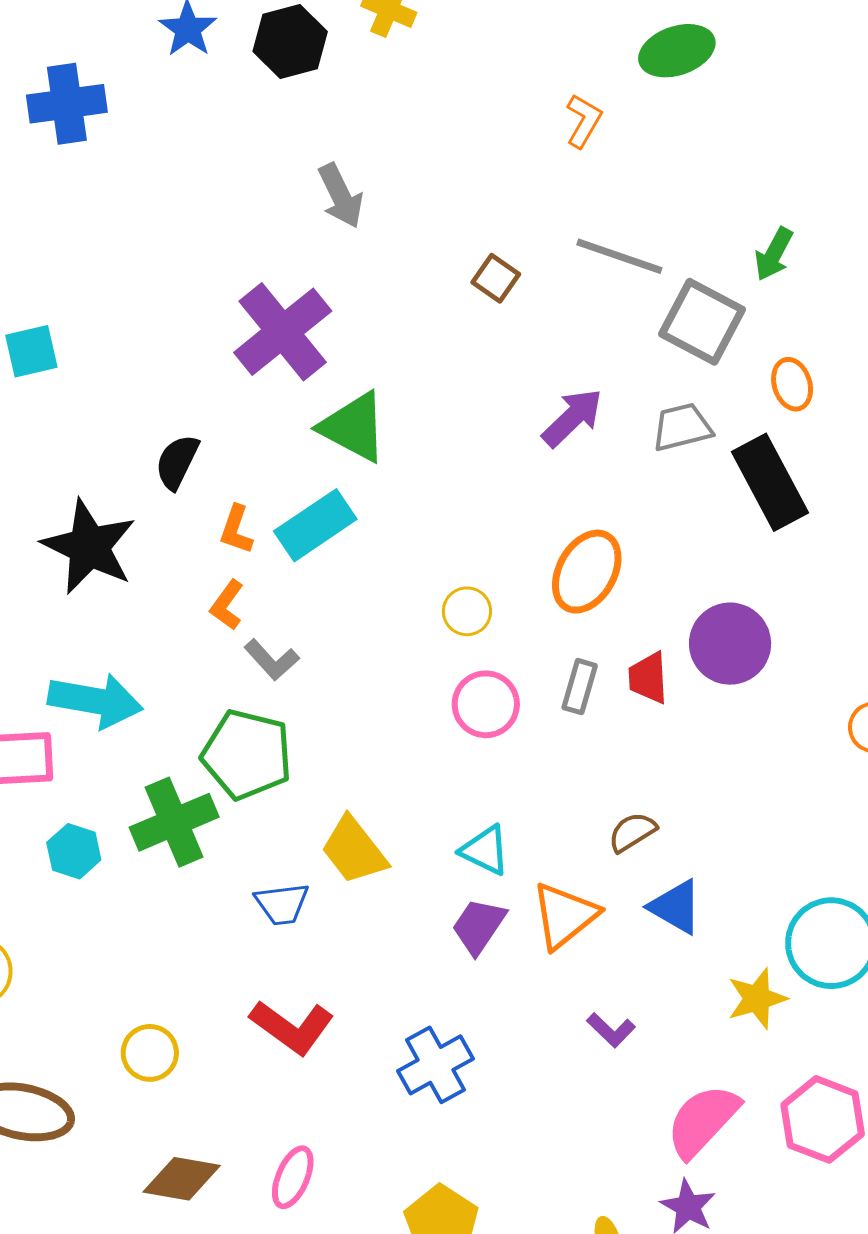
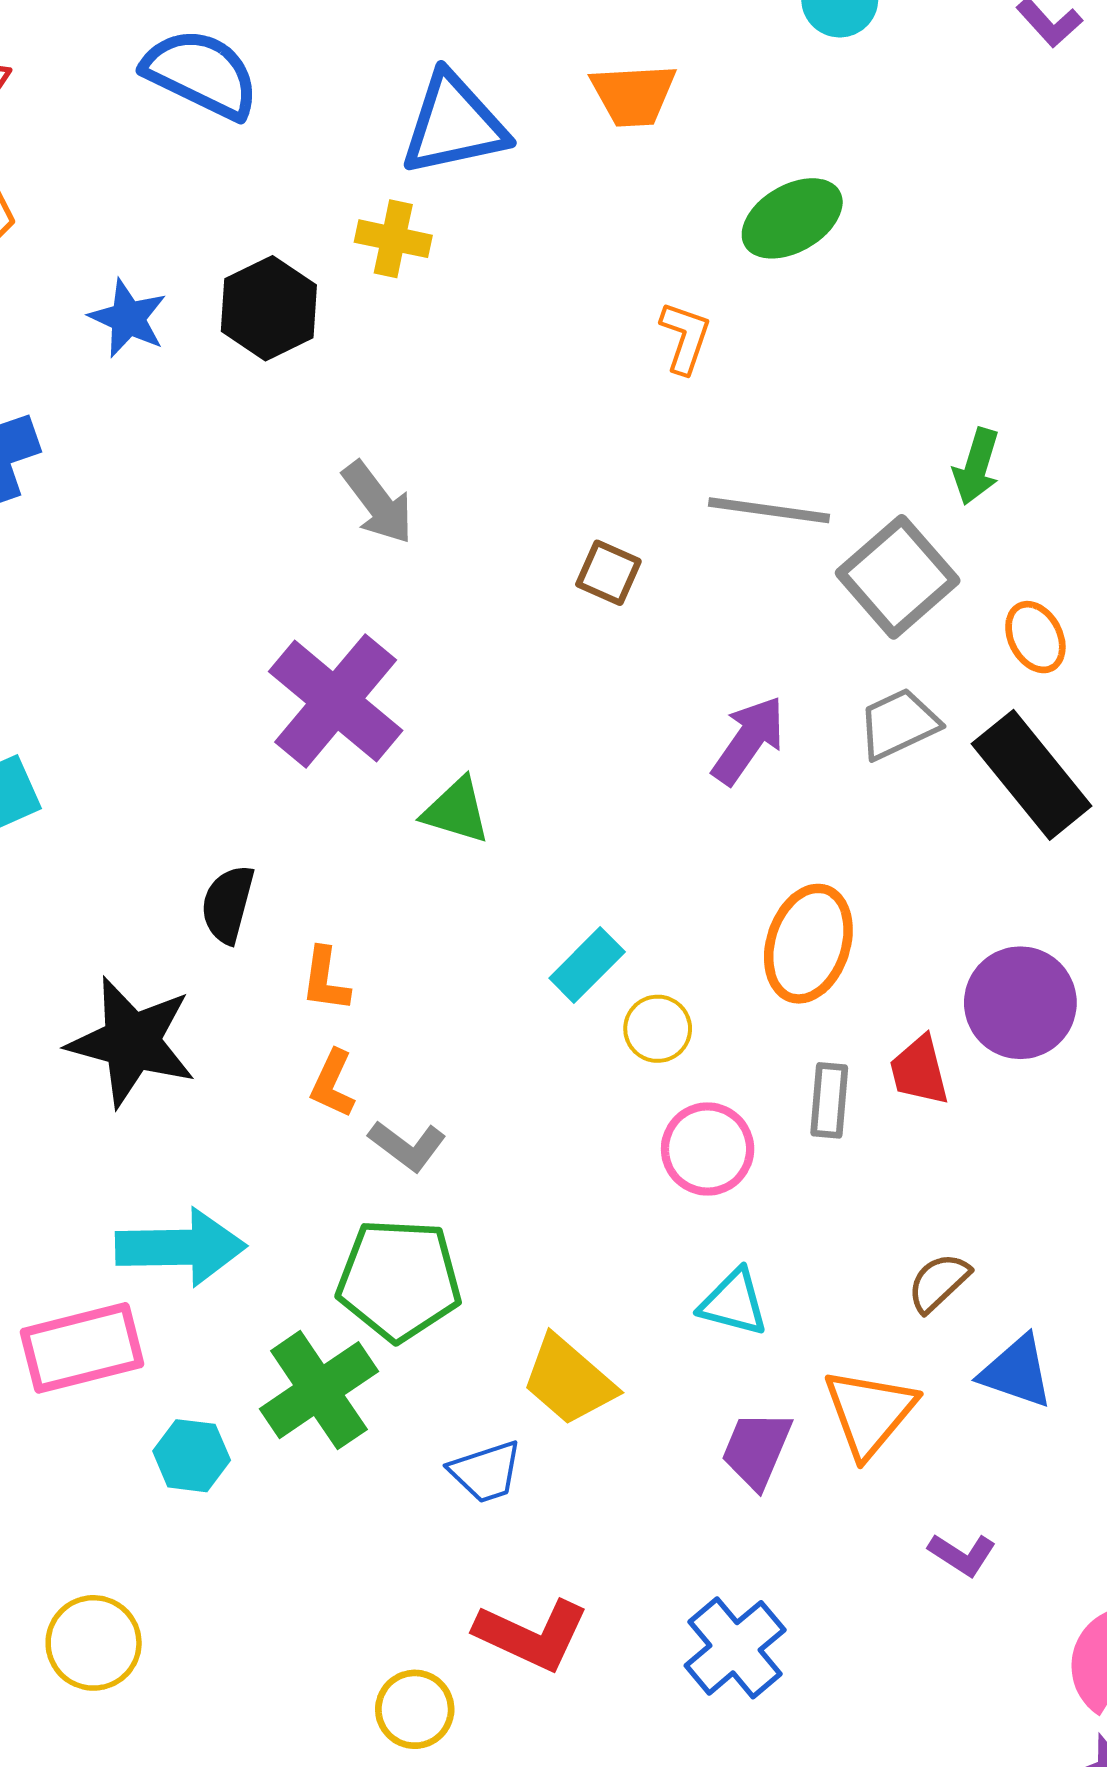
gray square: (702, 322) -> (898, 577), turned 32
green triangle: (354, 427) -> (456, 811), size x0.7
cyan rectangle: (315, 525) -> (587, 965), moved, size x0.7
cyan triangle: (485, 850) -> (734, 1303), moved
yellow circle: (150, 1053) -> (415, 1709), moved

